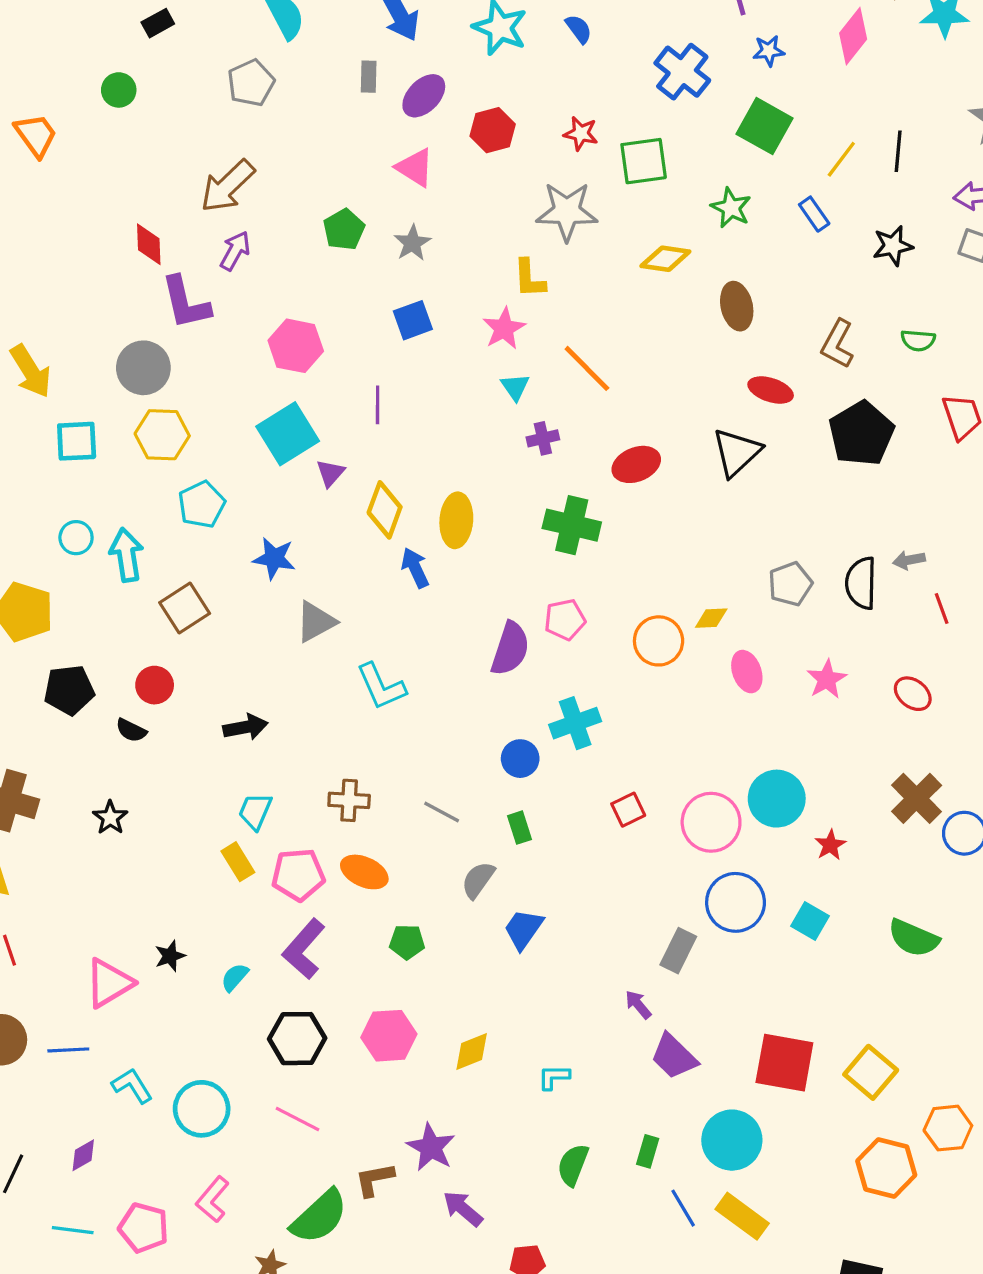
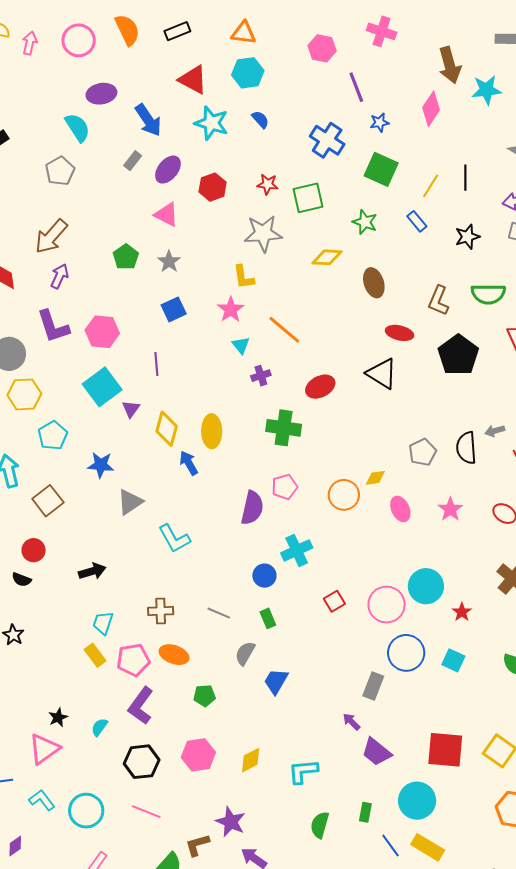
gray rectangle: (369, 77) -> (133, 161), turned 42
purple L-shape: (186, 303) -> (53, 326), moved
green semicircle: (918, 340) -> (488, 294), size x1.6
black triangle: (737, 452) -> (382, 374), turned -40
pink triangle: (109, 983) -> (44, 749), moved
cyan L-shape: (554, 1077) -> (303, 771), size x1.5

